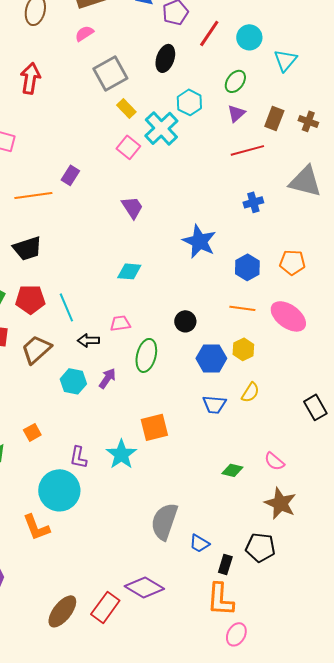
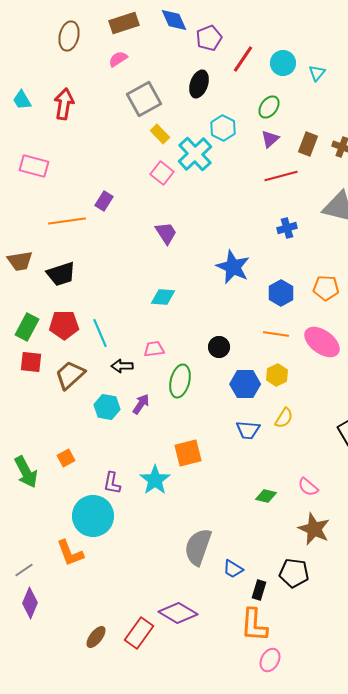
cyan triangle: (285, 60) -> (317, 73), moved, size x0.7
brown ellipse: (62, 611) -> (96, 637), size x0.7

